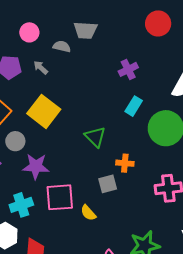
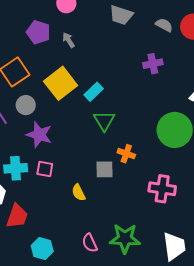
gray semicircle: (62, 46) -> (164, 25), moved
cyan rectangle: (134, 106) -> (94, 92), moved
pink square: (60, 197) -> (45, 169), moved, size x0.6

